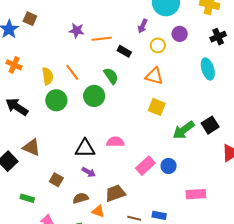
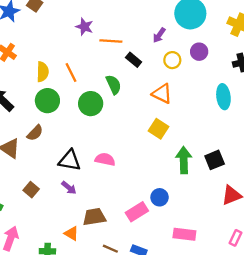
green arrow: (184, 130) -> (184, 160), turned 115
pink rectangle: (145, 166) -> (137, 212), moved
brown semicircle: (81, 198) -> (35, 133), moved, turned 140

